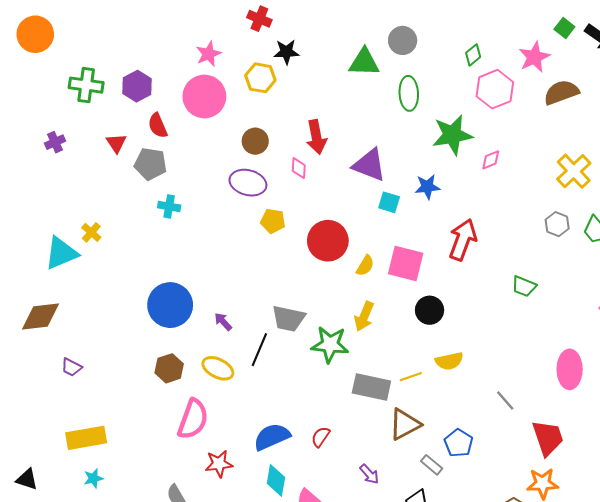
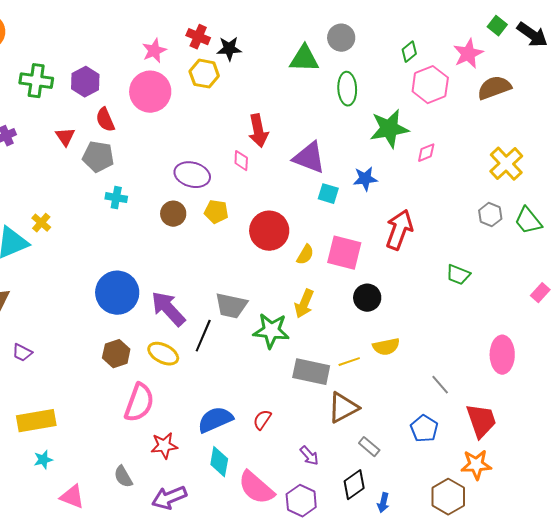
red cross: (259, 19) -> (198, 37), moved
brown circle: (255, 141) -> (173, 214), moved
purple arrow: (223, 322) -> (168, 309), size x2.0
blue pentagon: (459, 443) -> (424, 429), moved

